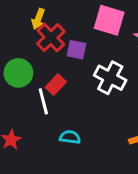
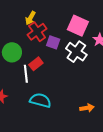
white cross: (110, 78) -> (76, 52), moved
cyan semicircle: (70, 137) -> (40, 100), size x1.5

